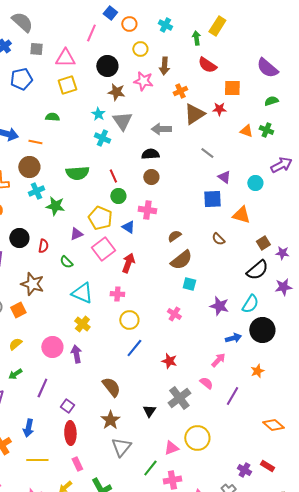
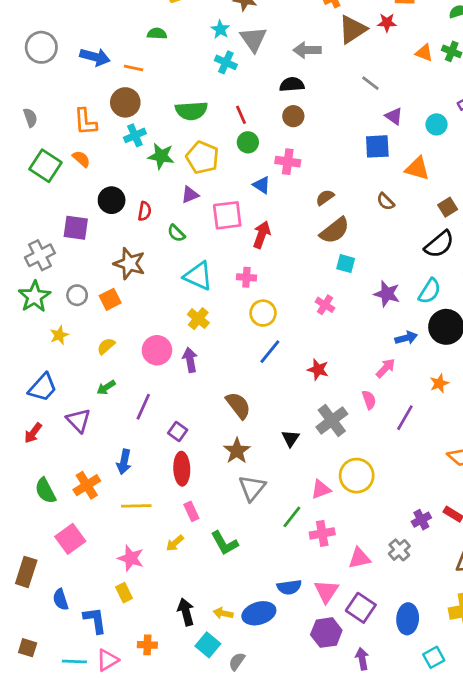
yellow pentagon: (100, 218) -> (202, 157), moved
pink square: (103, 249) -> (227, 215), turned 30
pink semicircle: (206, 383) -> (369, 400), turned 32
purple cross: (244, 470) -> (421, 520), turned 32

